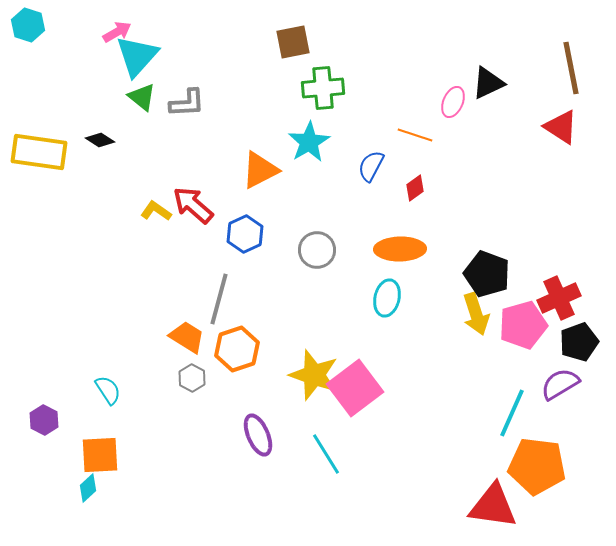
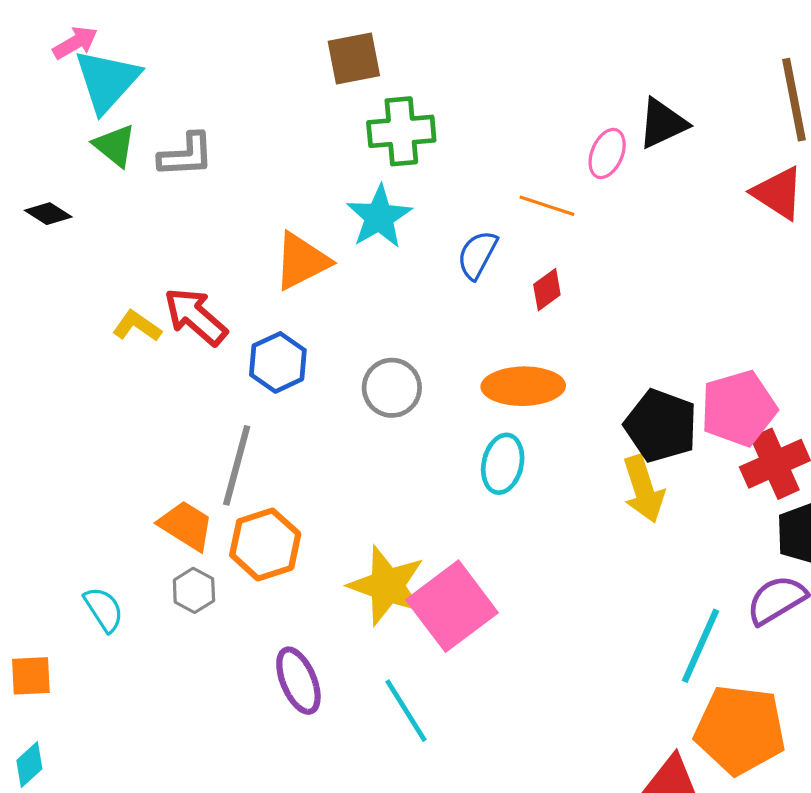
pink pentagon: (523, 325) -> (738, 408), moved
cyan semicircle: (108, 390) -> (104, 609), moved
orange square: (100, 455) -> (31, 676), moved, size x0.7

